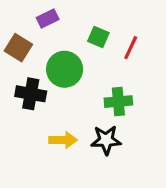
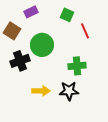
green square: (98, 37) -> (67, 15), moved
red line: (131, 48) -> (85, 31), turned -49
black cross: (31, 94) -> (20, 61), turned -30

